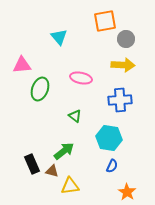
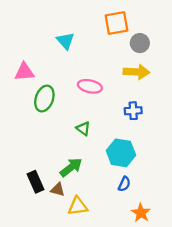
blue cross: (120, 100) -> (133, 111), size x0.7

